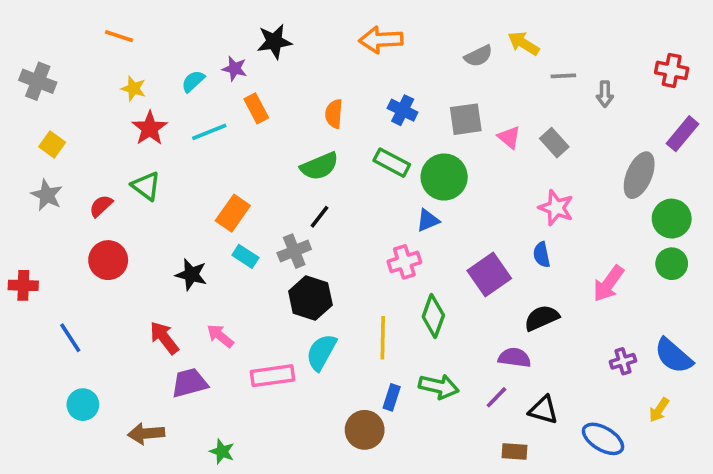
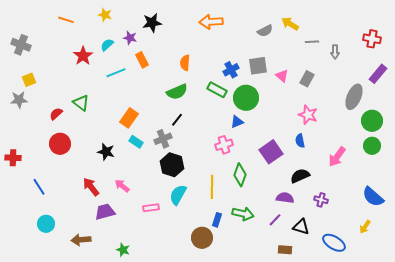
yellow star: (133, 89) -> (105, 15), moved
blue cross: (403, 110) -> (231, 70), moved, turned 35
red star: (150, 128) -> (83, 56), moved
gray rectangle: (554, 143) -> (307, 79), turned 70
yellow square: (52, 144) -> (29, 80), turned 32
gray star: (47, 195) -> (19, 100), moved, turned -30
purple cross: (623, 361) -> (321, 200), moved, turned 32
pink rectangle: (273, 376) -> (151, 208), size x0.7

